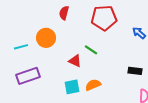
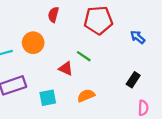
black rectangle: (135, 71) -> (133, 80), turned -64
cyan square: (72, 87) -> (48, 98), moved

